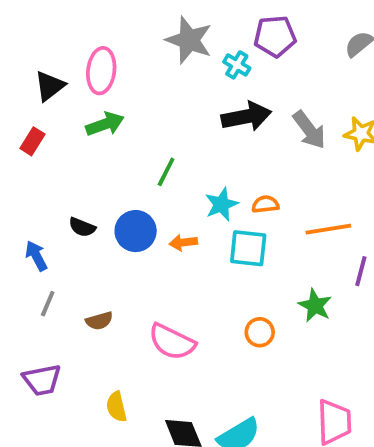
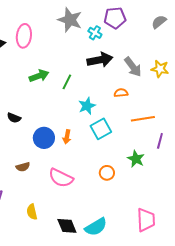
green arrow: (105, 124) -> (39, 76), moved
green line: (166, 172) -> (67, 82), moved
orange semicircle: (265, 204) -> (121, 93), moved
blue circle: (136, 231) -> (44, 138), moved
orange arrow: (183, 242) -> (67, 137), moved, turned -72
cyan square: (248, 248) -> (101, 129), turned -35

